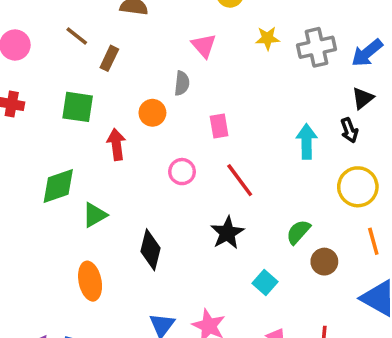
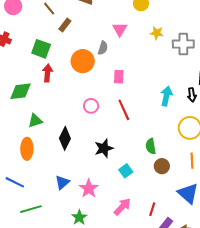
orange circle: (152, 113) -> (83, 61), size x1.5
red arrow: (116, 144) -> (47, 73), moved
pink circle: (182, 172) -> (91, 106), moved
green triangle: (95, 215) -> (35, 121), moved
green semicircle: (298, 232) -> (151, 146), turned -63
black star: (227, 233) -> (104, 148), moved

